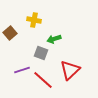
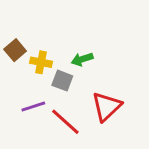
yellow cross: (34, 20) -> (41, 62), moved

